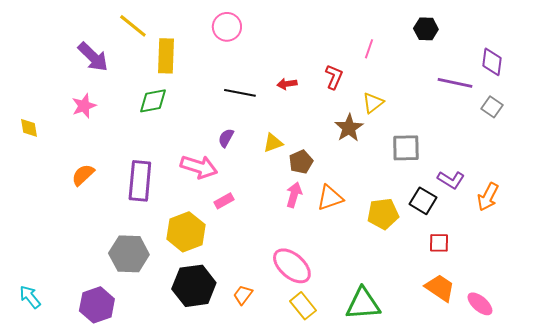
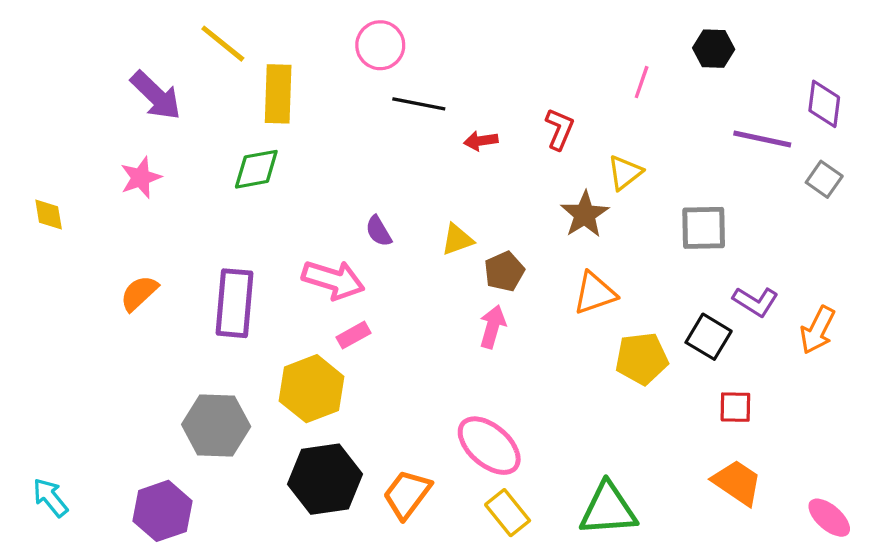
pink line: (369, 49) -> (642, 82), moved
black line: (240, 93) -> (419, 104), moved
purple semicircle: (226, 138) -> (379, 231), turned -60
gray square: (406, 148) -> (704, 228), moved
orange triangle: (330, 198) -> (595, 293), moved
pink rectangle: (224, 201) -> (353, 335), moved
orange trapezoid: (243, 295) -> (407, 494), size x1.5
pink ellipse: (480, 304) -> (829, 518), moved

